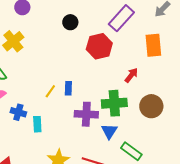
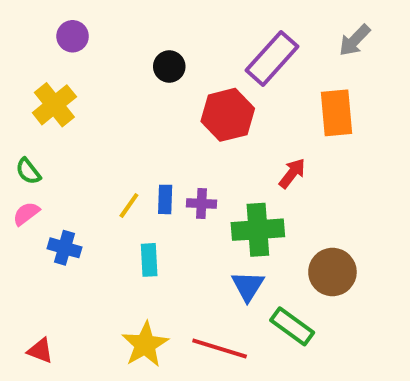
brown circle: (151, 106) -> (332, 272), moved
purple cross: (86, 114) -> (201, 203), moved, size x0.6
cyan rectangle: (37, 124) -> (149, 260), moved

